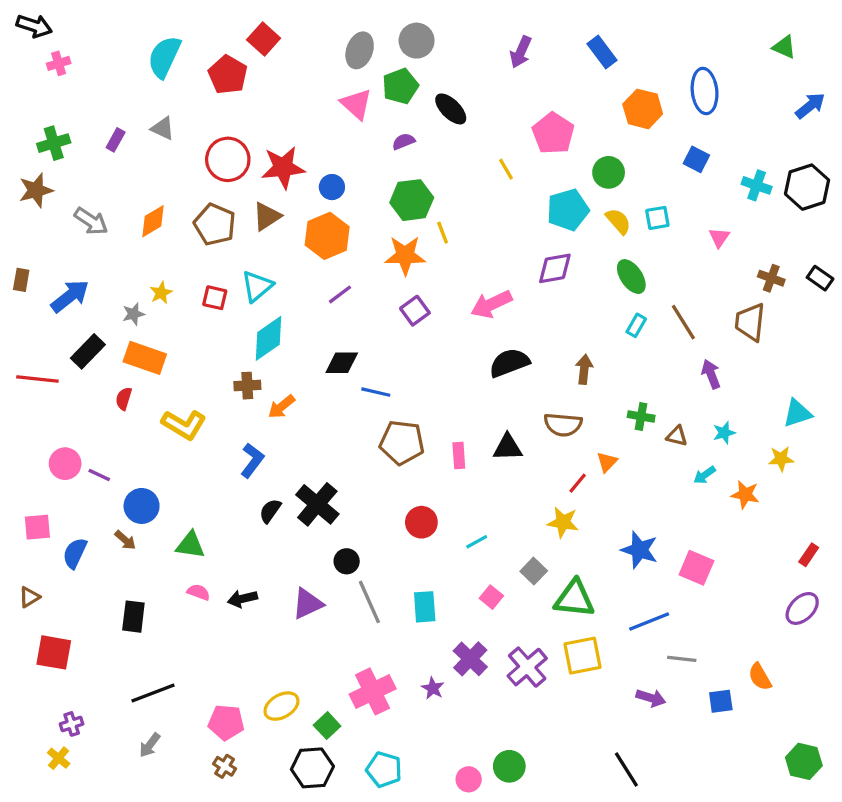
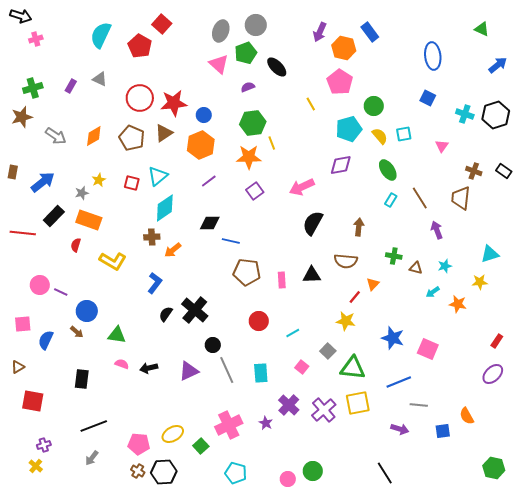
orange hexagon: (643, 109) -> (344, 48), moved
black semicircle: (509, 363) -> (313, 223), turned -40
black hexagon: (312, 768) -> (164, 472), moved

